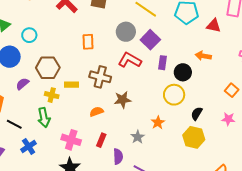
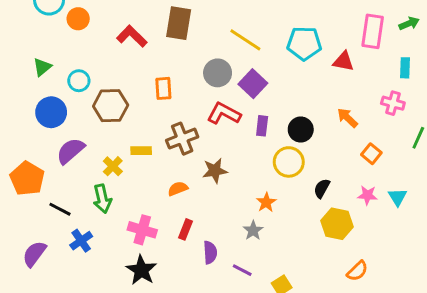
orange arrow: (203, 56) -> (347, 118), moved, turned 35
purple rectangle: (163, 63) -> (262, 126), moved
brown hexagon: (48, 68) -> (111, 106), moved
brown cross: (100, 77) -> (182, 139), turned -35
purple semicircle: (22, 84) -> (71, 151), size x1.5
yellow cross: (52, 95) -> (113, 166), turned 32
gray star: (138, 137) -> (253, 230), moved
yellow hexagon: (194, 137) -> (337, 224), moved

